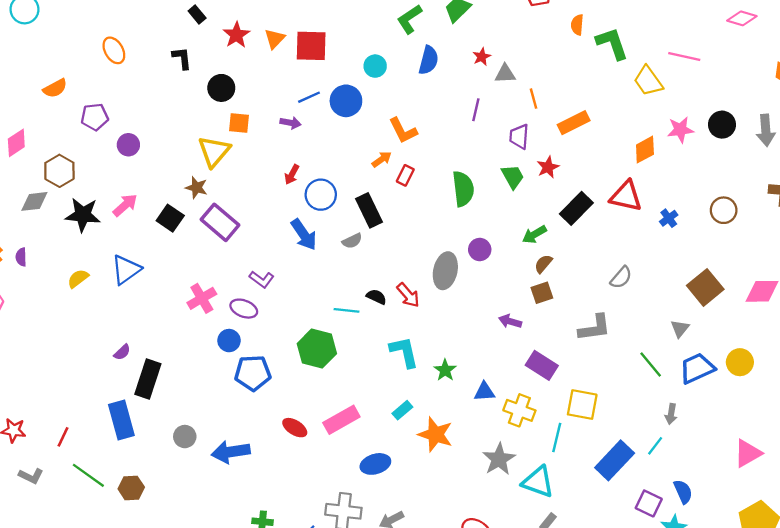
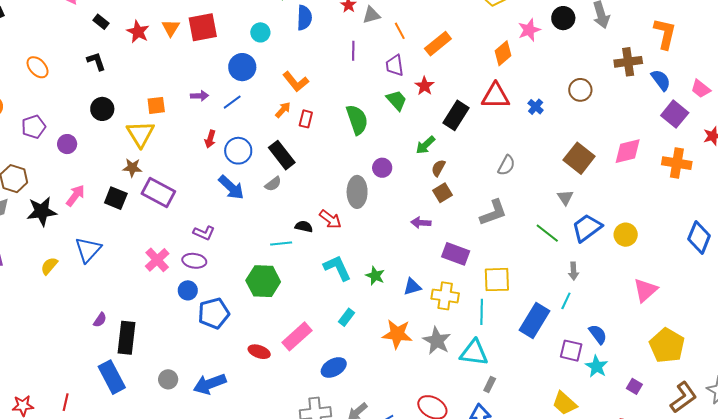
black circle: (221, 88) -> (102, 109), moved
blue line: (309, 97) -> (232, 102), moved
yellow circle: (740, 362) -> (626, 235), moved
orange star: (435, 434) -> (397, 334), moved

